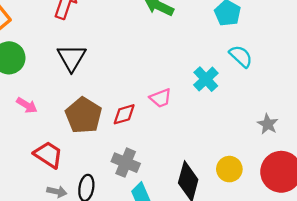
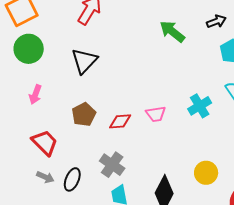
pink arrow: (27, 105) -> (35, 94), turned 66
brown pentagon: (83, 115) -> (84, 114), size x0.7
yellow circle: (229, 169) -> (206, 173), moved

